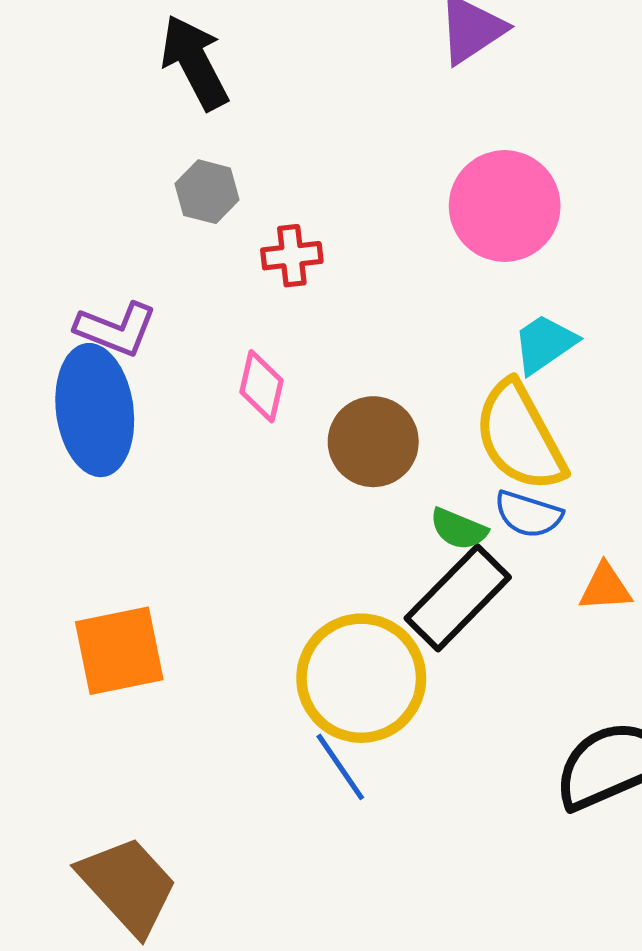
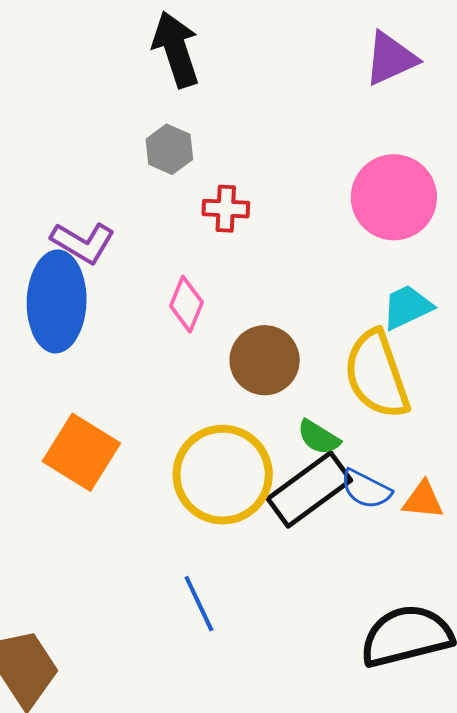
blue semicircle: (528, 514) -> (366, 489), moved
orange square: (119, 651) -> (81, 452), moved, turned 34
yellow circle: (361, 678) -> (223, 475), moved

